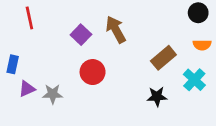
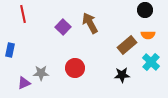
black circle: (198, 13) -> (145, 10), moved
orange semicircle: (202, 45) -> (148, 35), moved
red circle: (93, 72) -> (75, 68), moved
purple triangle: (27, 89) -> (24, 83), moved

